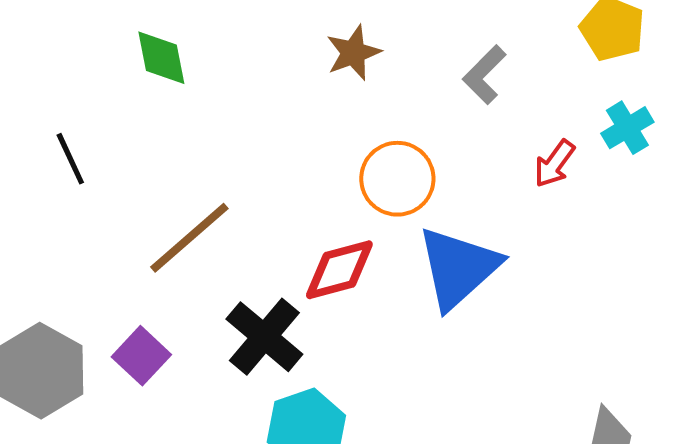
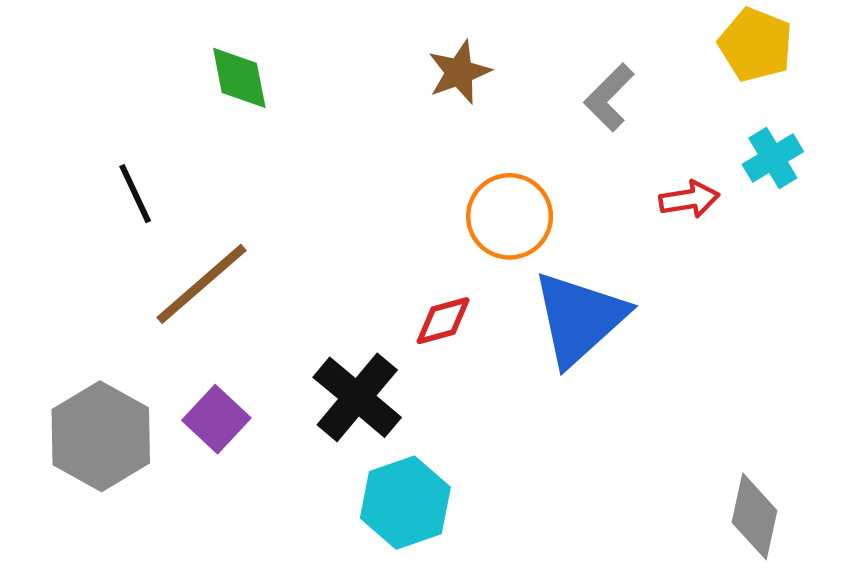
red arrow: (554, 164) -> (689, 199), turned -135
brown line: (189, 238) -> (202, 284), moved
red diamond: (339, 270) -> (443, 321), size x0.7

